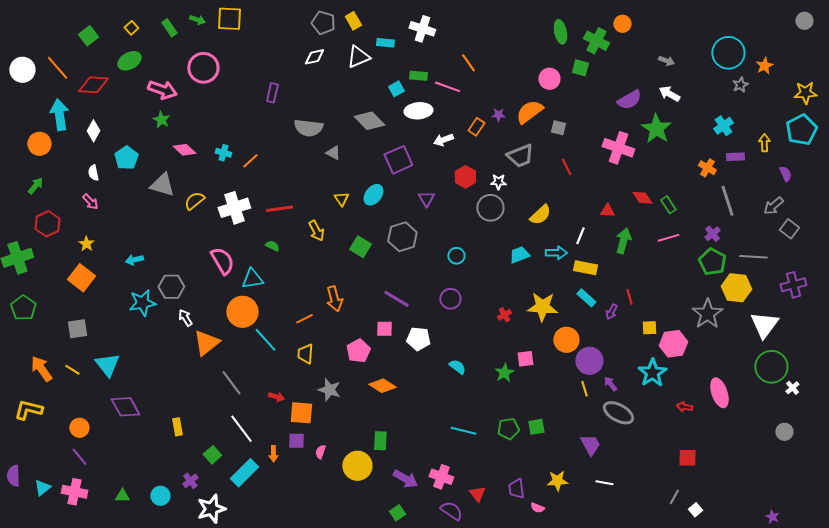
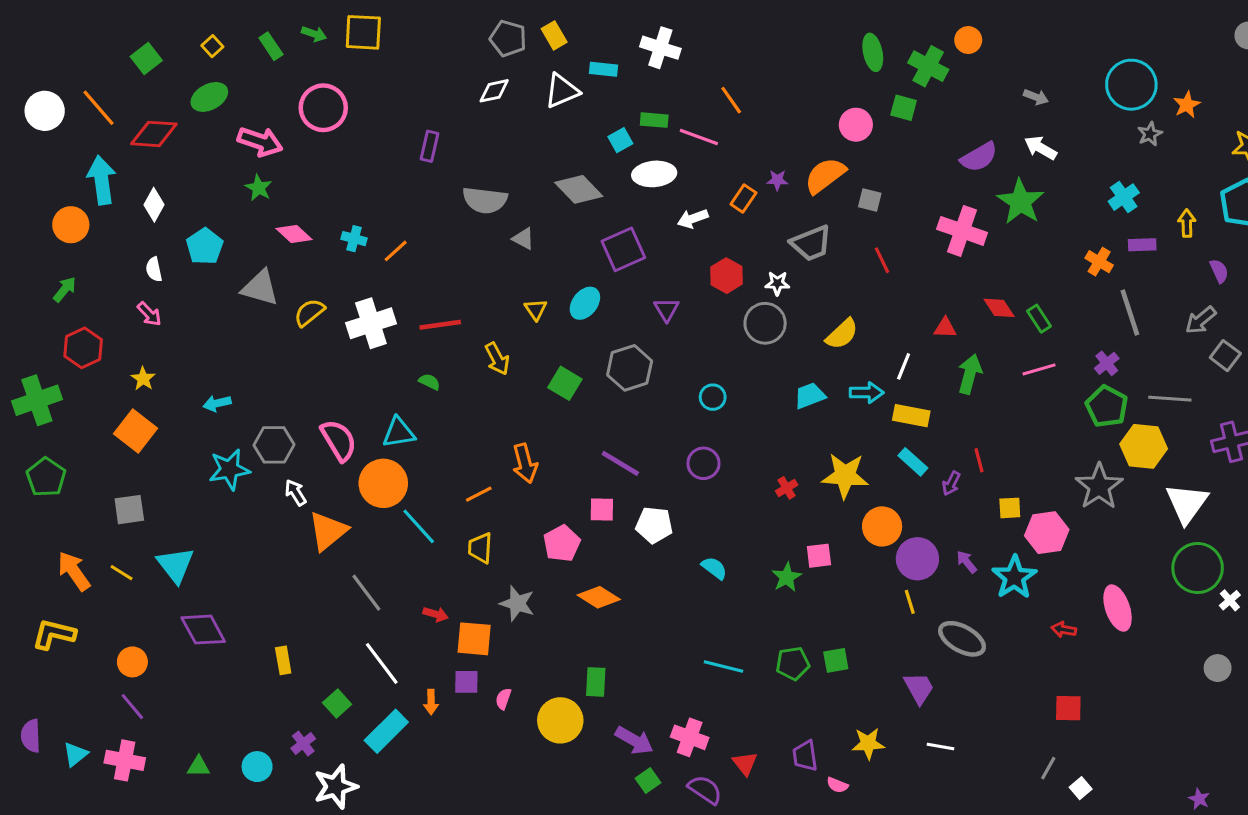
pink semicircle: (222, 261) -> (339, 440), moved
purple arrow: (610, 384) -> (967, 562), moved
green square: (397, 513) -> (648, 780), moved

